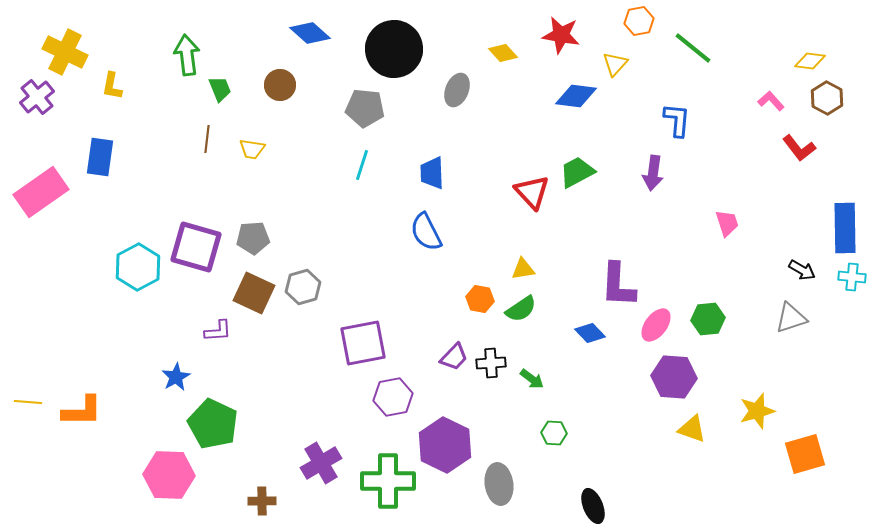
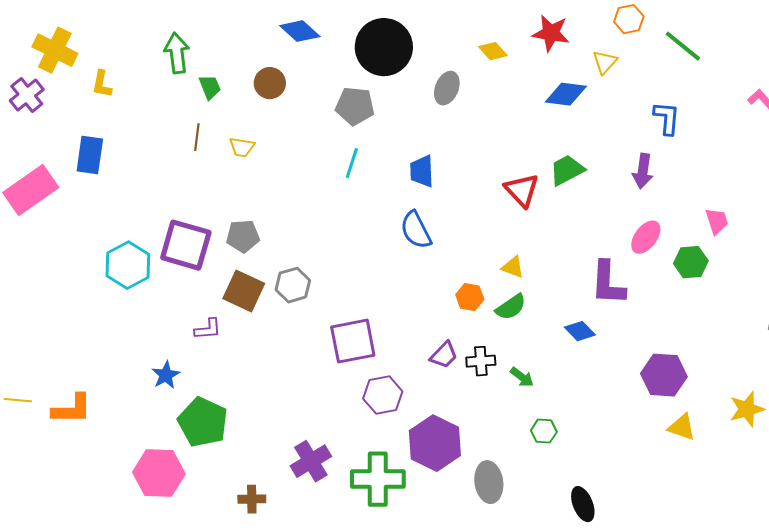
yellow triangle: (523, 269) -> (513, 267), turned 30
green hexagon: (708, 319) -> (691, 262), moved
pink ellipse: (656, 325) -> (646, 237), moved

